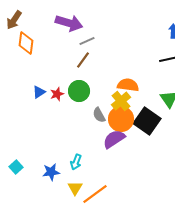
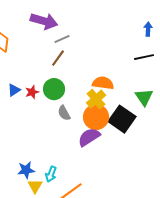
gray semicircle: (99, 115) -> (64, 113), moved
cyan arrow: (76, 162) -> (51, 174), moved
yellow triangle: (75, 188) -> (35, 186), moved

